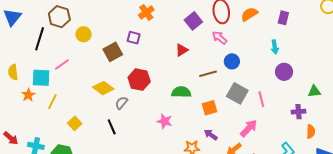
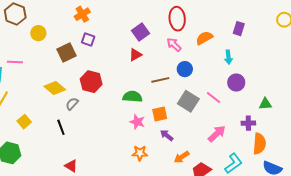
orange cross: (146, 12) -> (82, 14), moved
orange semicircle: (249, 14) -> (204, 38), moved
purple square: (193, 21) -> (141, 32), moved
pink line: (62, 65) -> (15, 62), turned 35
pink line: (261, 99) -> (214, 97), moved, turned -42
pink star: (165, 121) -> (137, 122), moved
pink arrow: (249, 128) -> (217, 134), moved
orange semicircle: (311, 131) -> (259, 144), size x1.5
purple arrow: (211, 135) -> (167, 135), moved

